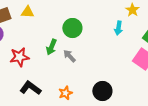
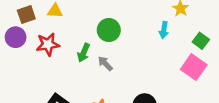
red star: (19, 57) -> (48, 44), moved

